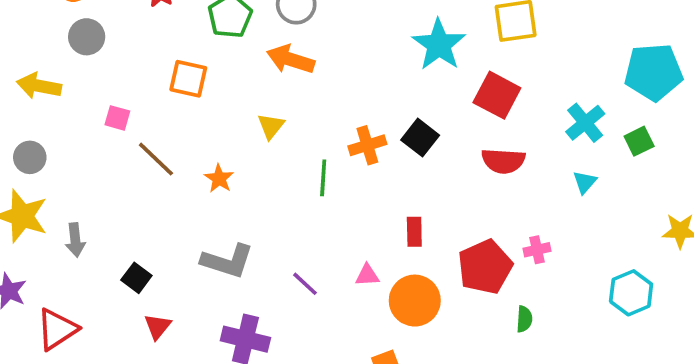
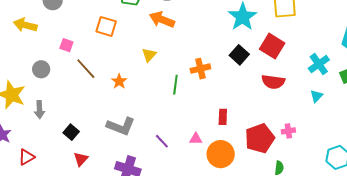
black square: (420, 138) -> (239, 55), moved
gray circle: (30, 157) -> (41, 69), moved
red triangle: (57, 329) -> (26, 157), size x0.7

